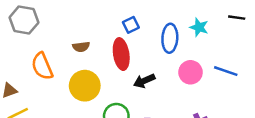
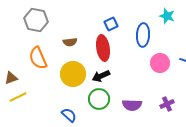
gray hexagon: (24, 20) -> (36, 20), moved
cyan star: (199, 27) -> (167, 16), moved
black arrow: (144, 81) -> (101, 76), moved

